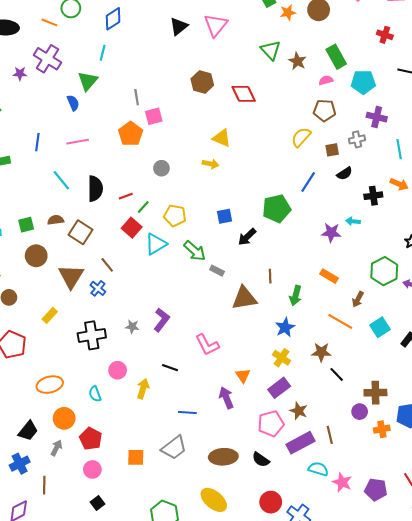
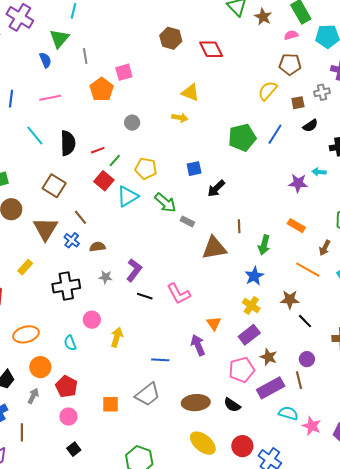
gray line: (137, 97) -> (85, 56), moved
green pentagon: (276, 209) -> (242, 138), moved
brown semicircle: (56, 220) -> (97, 247), moved
black line: (170, 368) -> (145, 296), moved
purple circle: (360, 412) -> (307, 359), moved
yellow ellipse: (214, 500) -> (203, 443), moved

